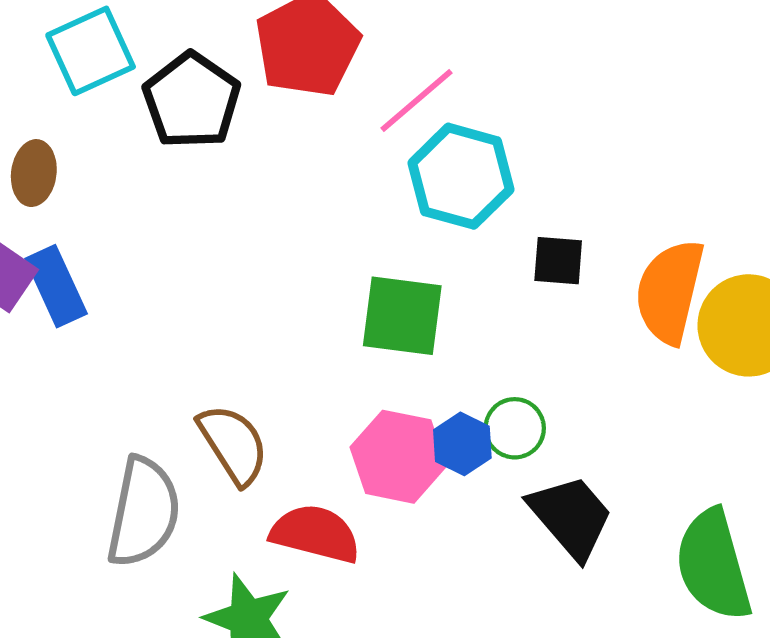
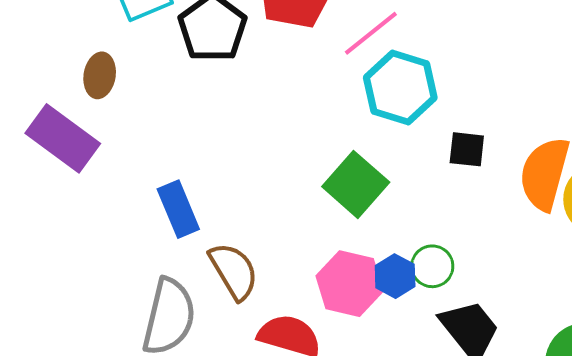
blue rectangle: (56, 286) -> (178, 209), moved
green square: (402, 316) -> (356, 184), turned 32

